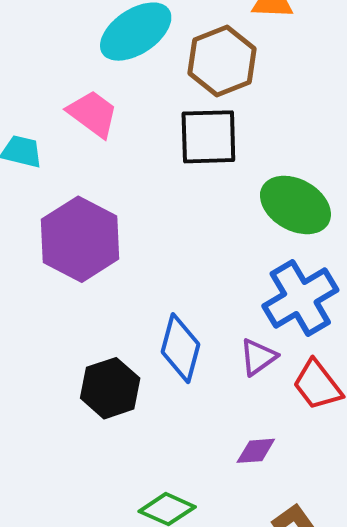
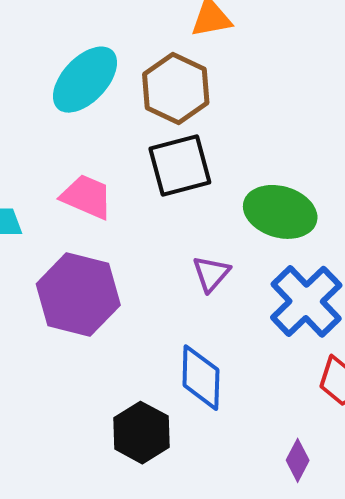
pink trapezoid: (93, 114) -> (87, 197), moved
purple triangle: (258, 357) -> (211, 274), moved
purple diamond: (256, 451) -> (298, 460), turned -45

